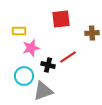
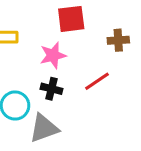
pink star: (31, 48) -> (53, 55), moved
red line: (68, 57) -> (97, 81), moved

